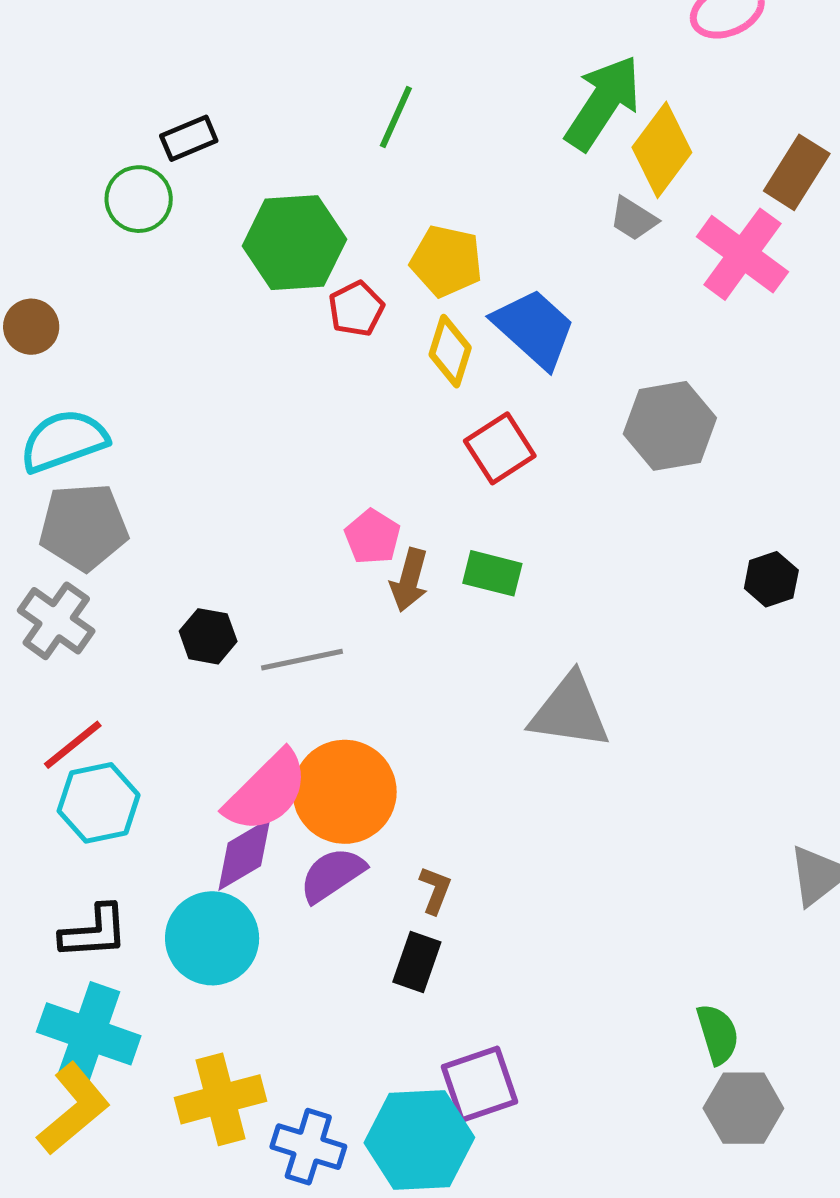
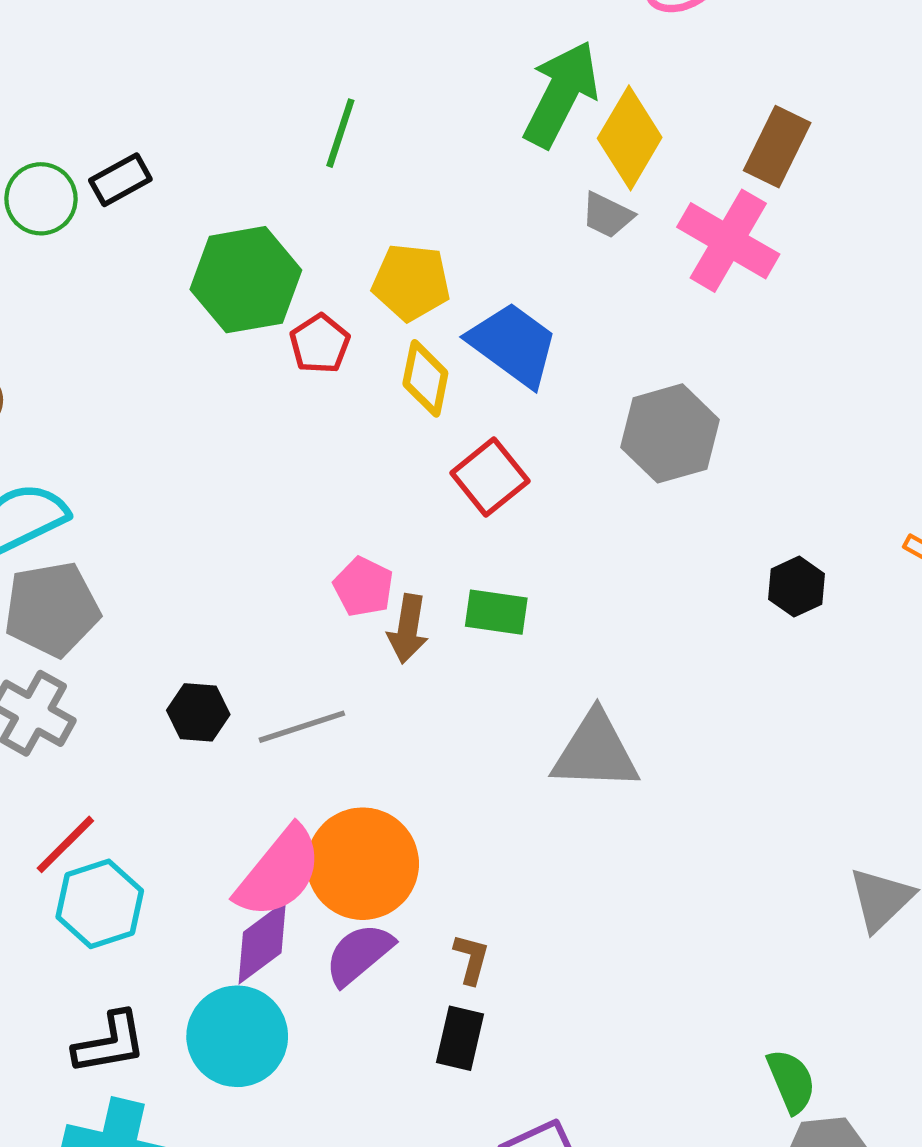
green circle: (139, 199) -> (41, 199), moved

